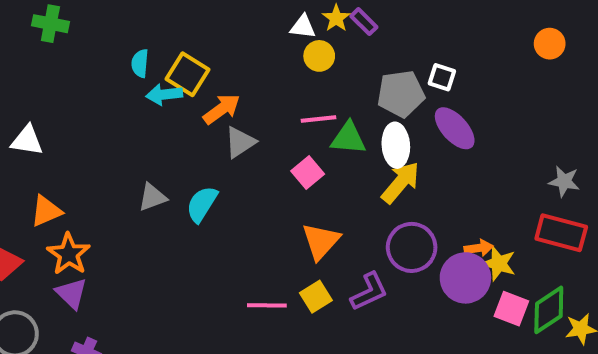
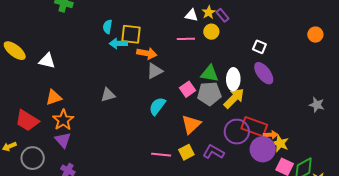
yellow circle: (319, 56) -> (211, 32), moved
yellow square: (187, 74) -> (131, 34), turned -30
gray pentagon: (401, 94) -> (209, 94), moved
orange arrow: (222, 109) -> (147, 53), turned 42
pink line: (318, 119) -> (186, 39), moved
cyan semicircle: (202, 204) -> (157, 106), moved
red rectangle: (561, 233) -> (254, 127), moved
purple L-shape: (369, 292) -> (213, 152), turned -130

